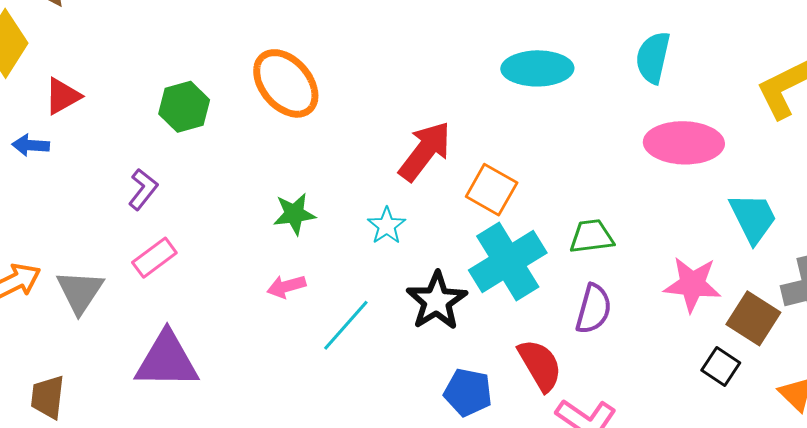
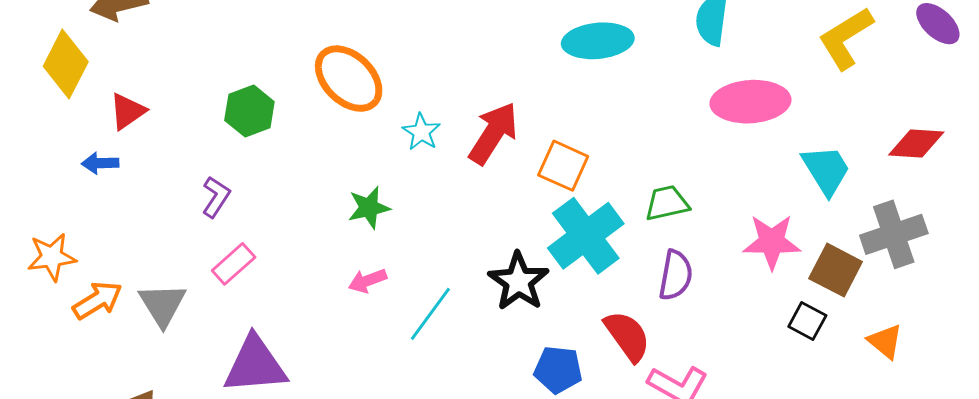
cyan star: (387, 226) -> (421, 132), moved

